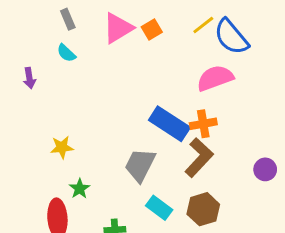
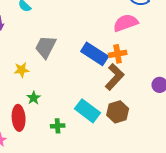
gray trapezoid: (140, 165) -> (46, 47), moved
cyan rectangle: (159, 208) -> (88, 111), size x1.4

